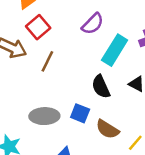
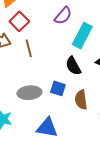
brown line: (47, 61) -> (29, 48), turned -36
brown semicircle: (107, 129) -> (81, 100), turned 54

